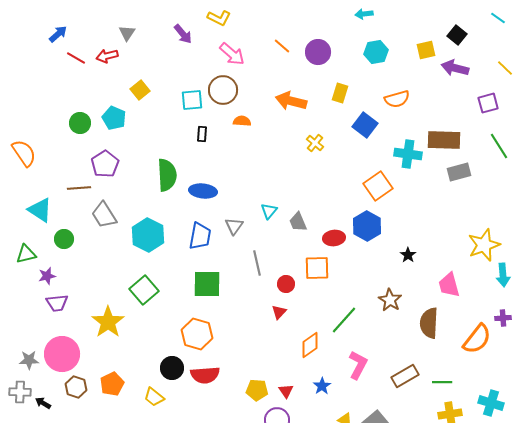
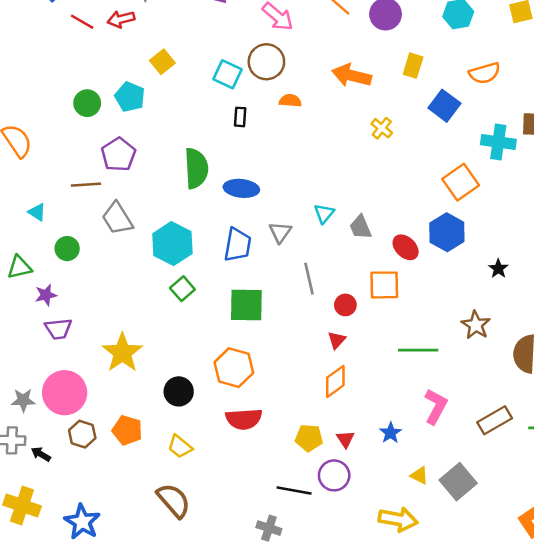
cyan square: (192, 100) -> (228, 74), turned 30
cyan triangle: (40, 210) -> (37, 212), size x0.6
red ellipse: (334, 238) -> (406, 247), turned 50
green square: (144, 290) -> (182, 289), moved, size x0.7
green line: (344, 320) -> (418, 350), turned 48
orange diamond: (310, 345) -> (335, 381), moved
black circle: (172, 368) -> (179, 391), moved
orange pentagon: (112, 384) -> (127, 430), turned -30

